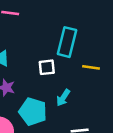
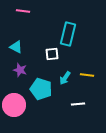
yellow line: (91, 67) -> (87, 75), moved

